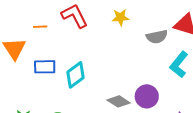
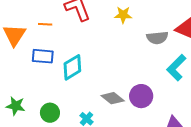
orange line: (40, 27) -> (45, 24), moved

